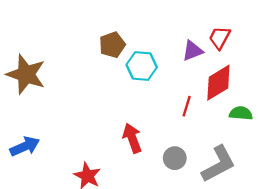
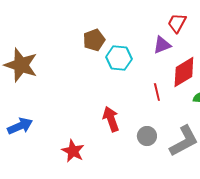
red trapezoid: (220, 38) -> (177, 23), moved
red line: (187, 106) -> (157, 92), turned -30

